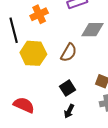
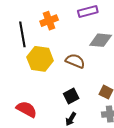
brown semicircle: (69, 53) -> (75, 61), turned -102

